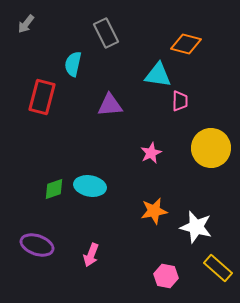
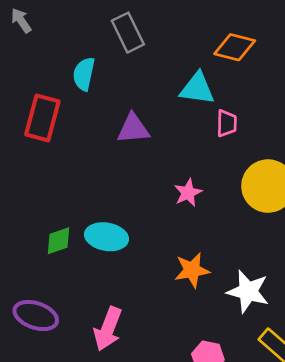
gray arrow: (26, 24) -> (21, 21), turned 108
pink arrow: (91, 255) -> (108, 329), size x1.4

